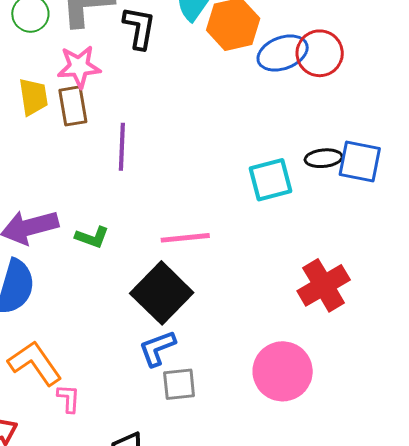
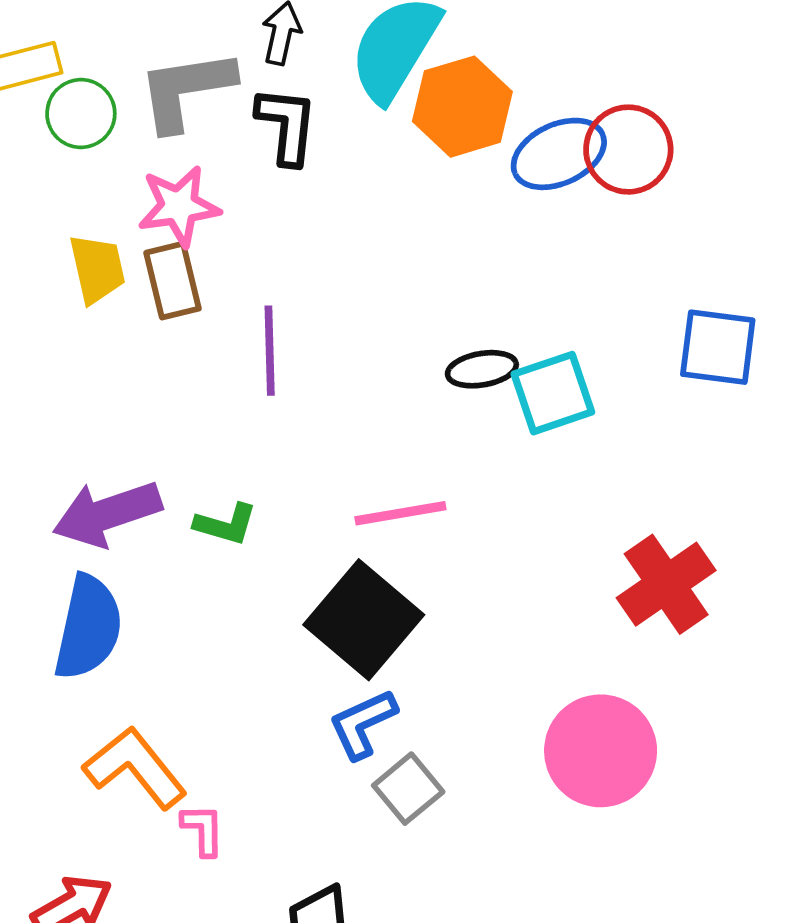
black ellipse: (324, 158) -> (482, 369), moved
gray square: (179, 384) -> (408, 789), turned -30

